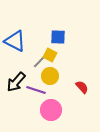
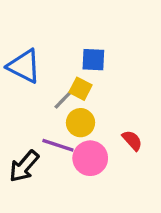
black arrow: (16, 82) -> (24, 166), moved
pink circle: (51, 110) -> (90, 158), moved

